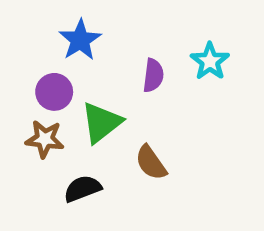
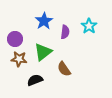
blue star: (80, 40) -> (44, 21), moved
purple circle: (54, 92) -> (15, 39), moved

